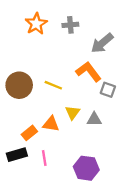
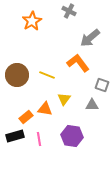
gray cross: (70, 25) -> (69, 11), moved, turned 32
gray square: (108, 90) -> (102, 85), moved
gray triangle: (94, 119) -> (92, 105), moved
purple hexagon: (86, 168) -> (72, 136), moved

